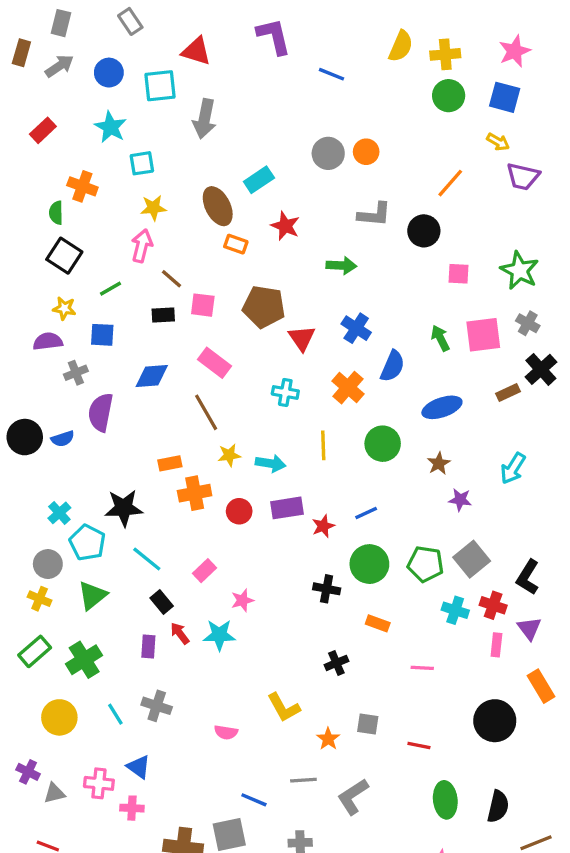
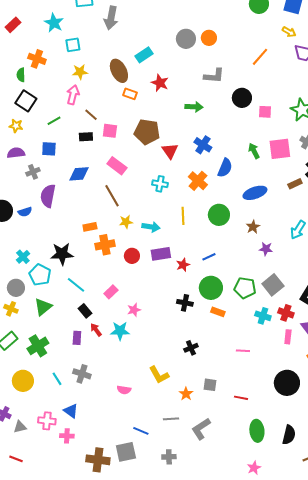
black circle: (424, 231) -> (242, 98), moved
yellow star: (64, 308) -> (16, 126), moved
orange rectangle: (378, 623) -> (218, 312), moved

